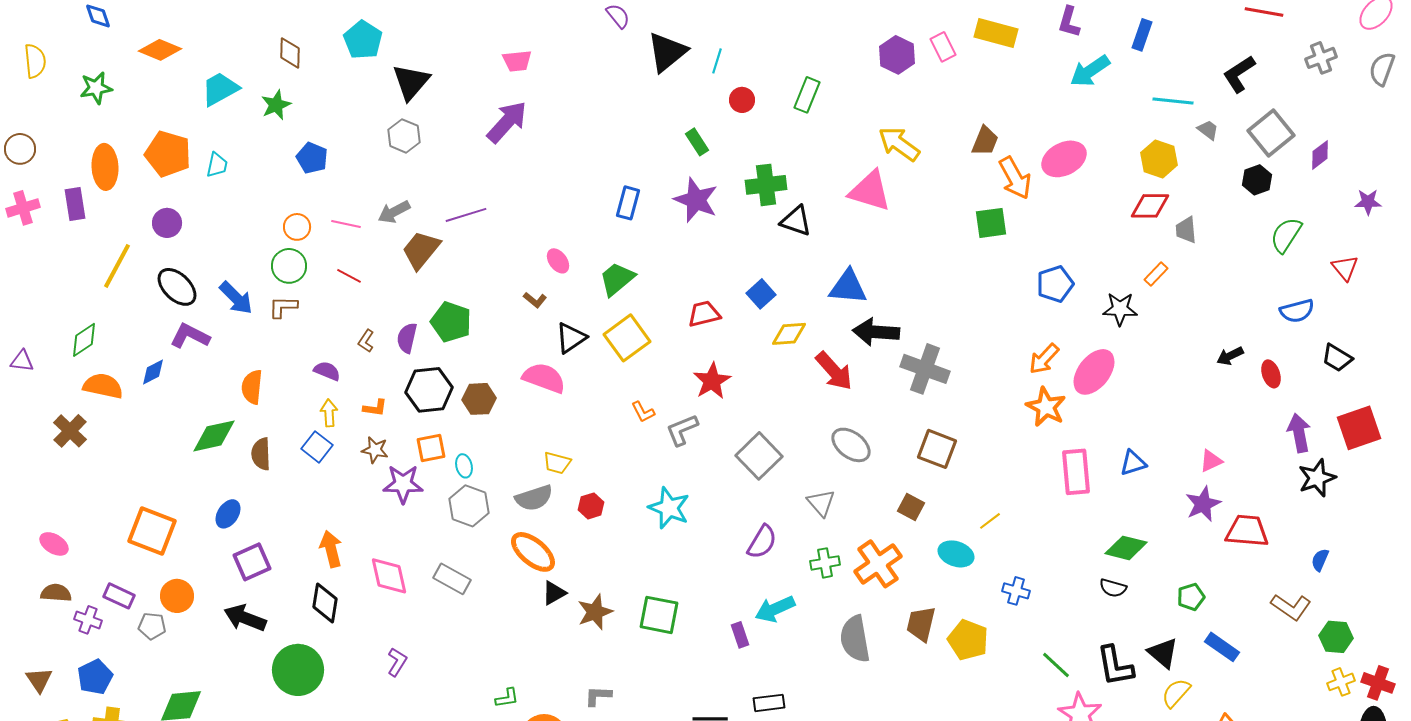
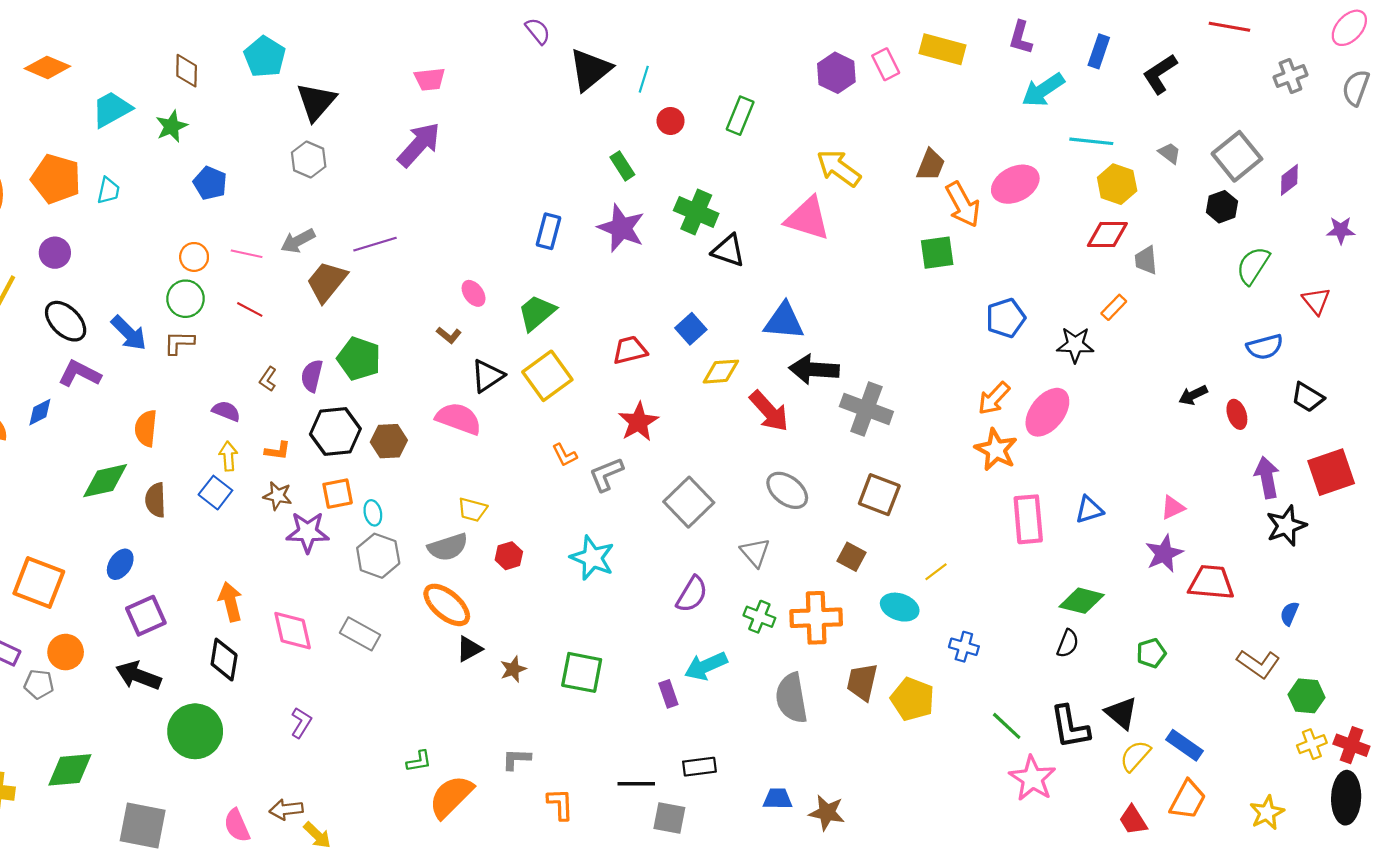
black L-shape: (1239, 74) -> (1160, 74), moved
cyan line: (1173, 101) -> (1091, 141), moved
green cross: (766, 185) -> (696, 212), turned 30
green cross: (825, 563) -> (759, 617), turned 32
orange cross: (878, 564) -> (816, 618), turned 33
black semicircle: (1113, 588) -> (1068, 643), turned -84
brown star: (595, 612) -> (513, 669), size x0.7
blue rectangle: (1222, 647) -> (1184, 745), moved

